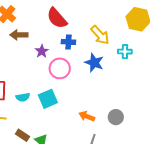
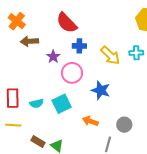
yellow arrow: (100, 35) -> (110, 55), moved
blue star: (94, 63) -> (101, 90), moved
orange arrow: (87, 116) -> (90, 121), moved
gray circle: (116, 117) -> (124, 125), moved

